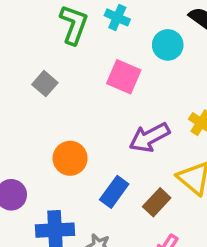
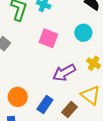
cyan circle: (168, 45) -> (83, 33), moved
orange circle: (70, 158) -> (18, 97), moved

